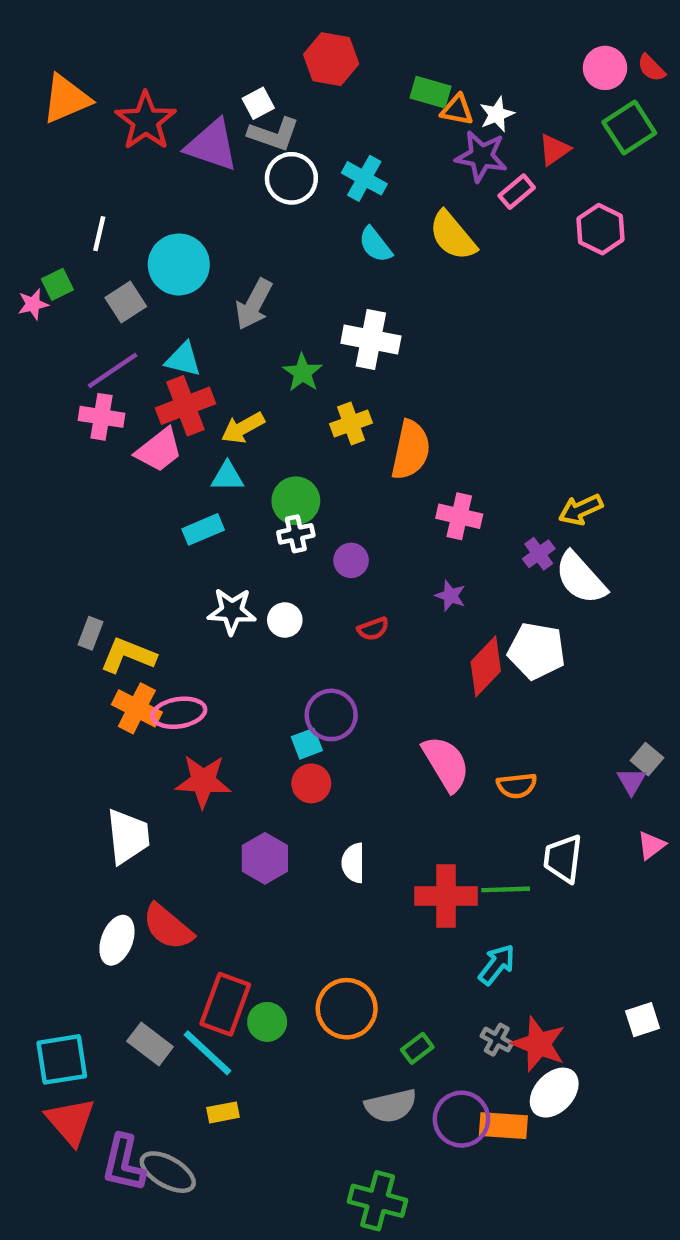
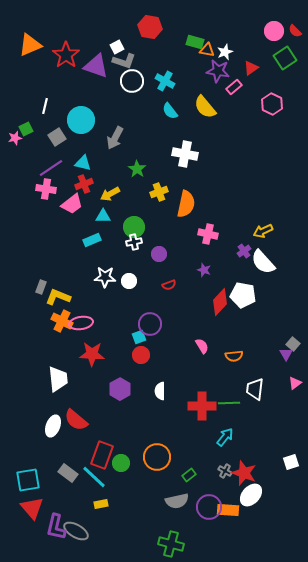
white cross: (371, 340) -> (185, 154), moved
red cross: (185, 406) -> (84, 184), size x0.7
pink semicircle: (446, 764) -> (202, 346), size x0.6

